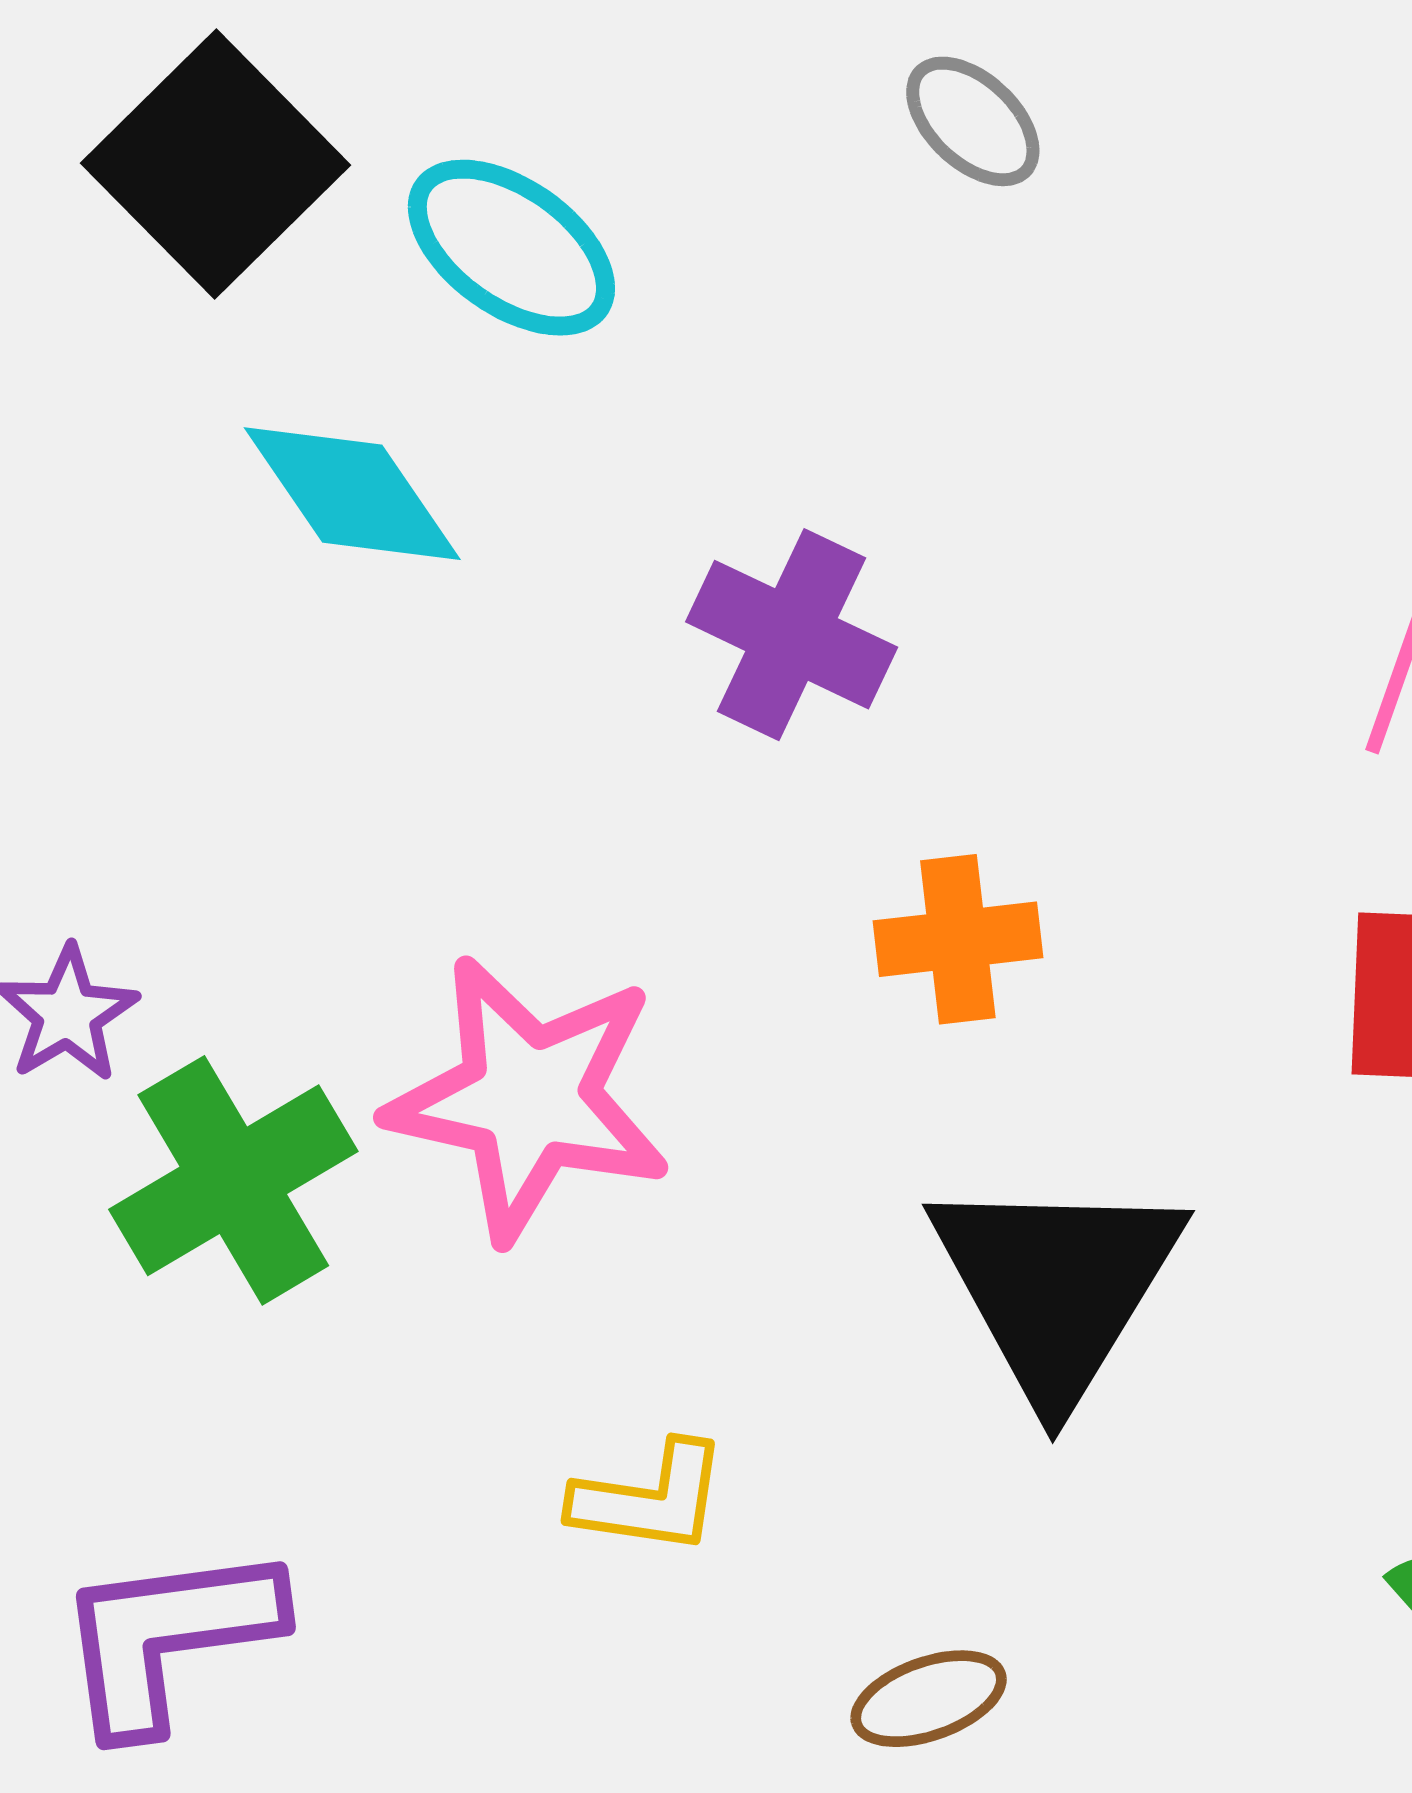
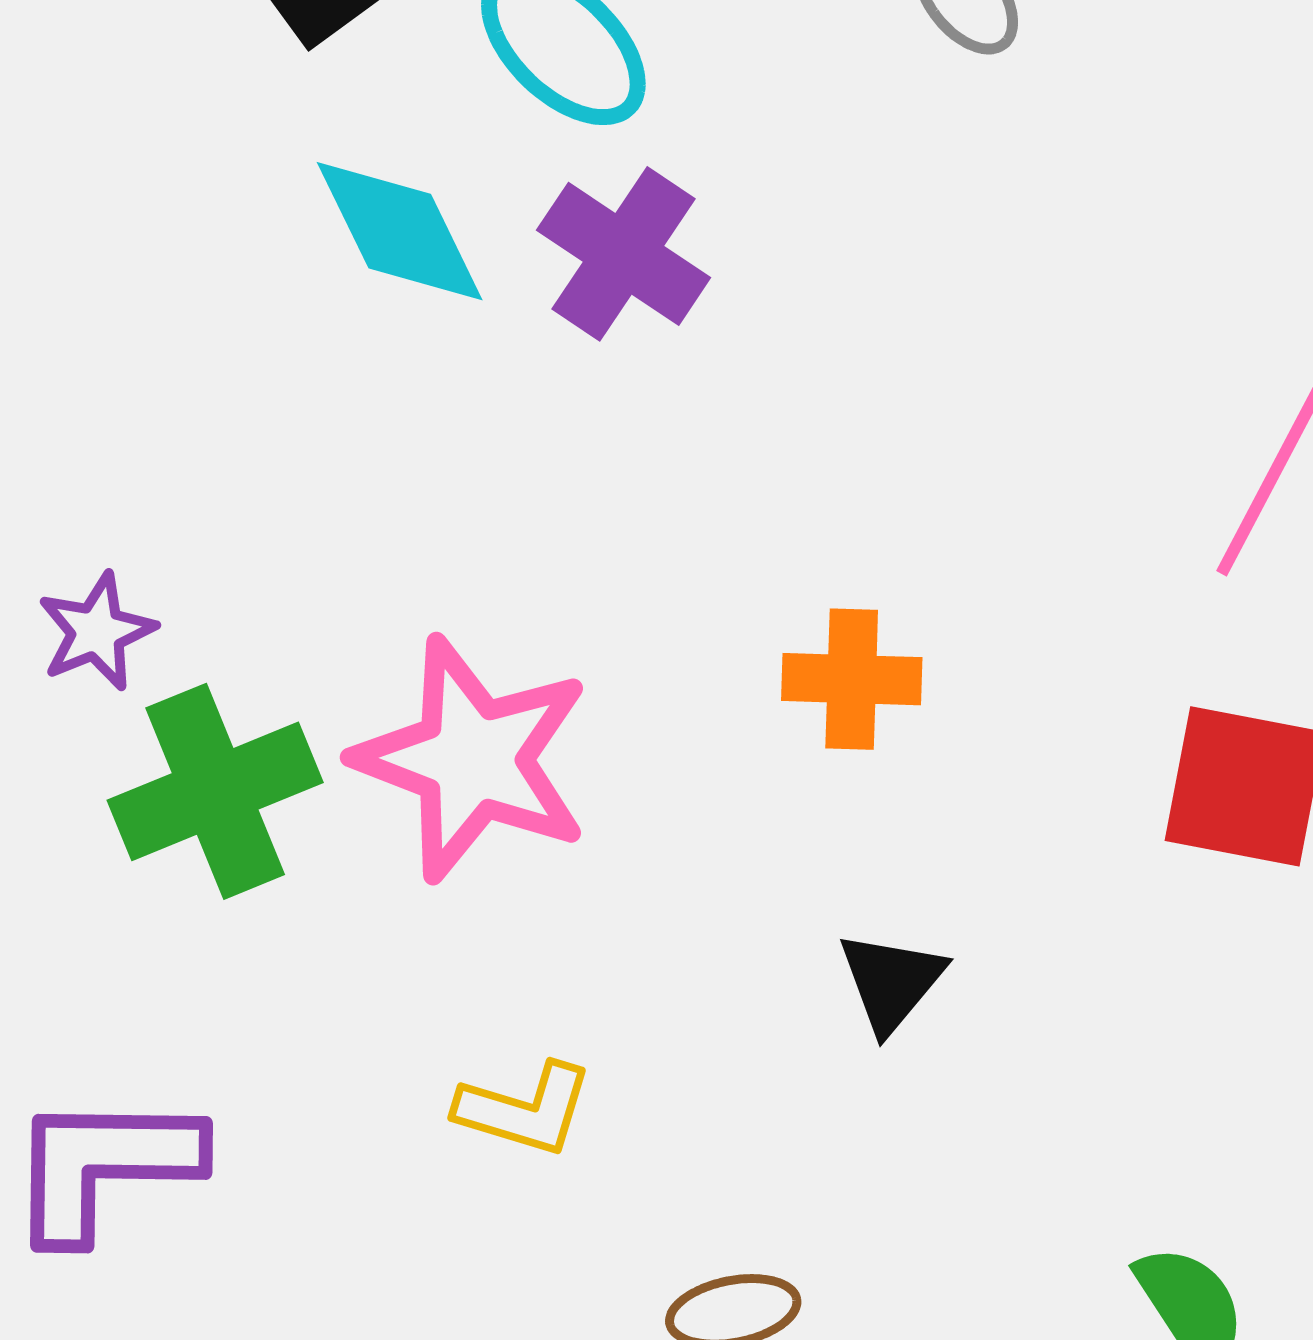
purple cross: (792, 635) -> (624, 254), moved
black triangle: (1056, 1286) -> (891, 982), size x0.5

